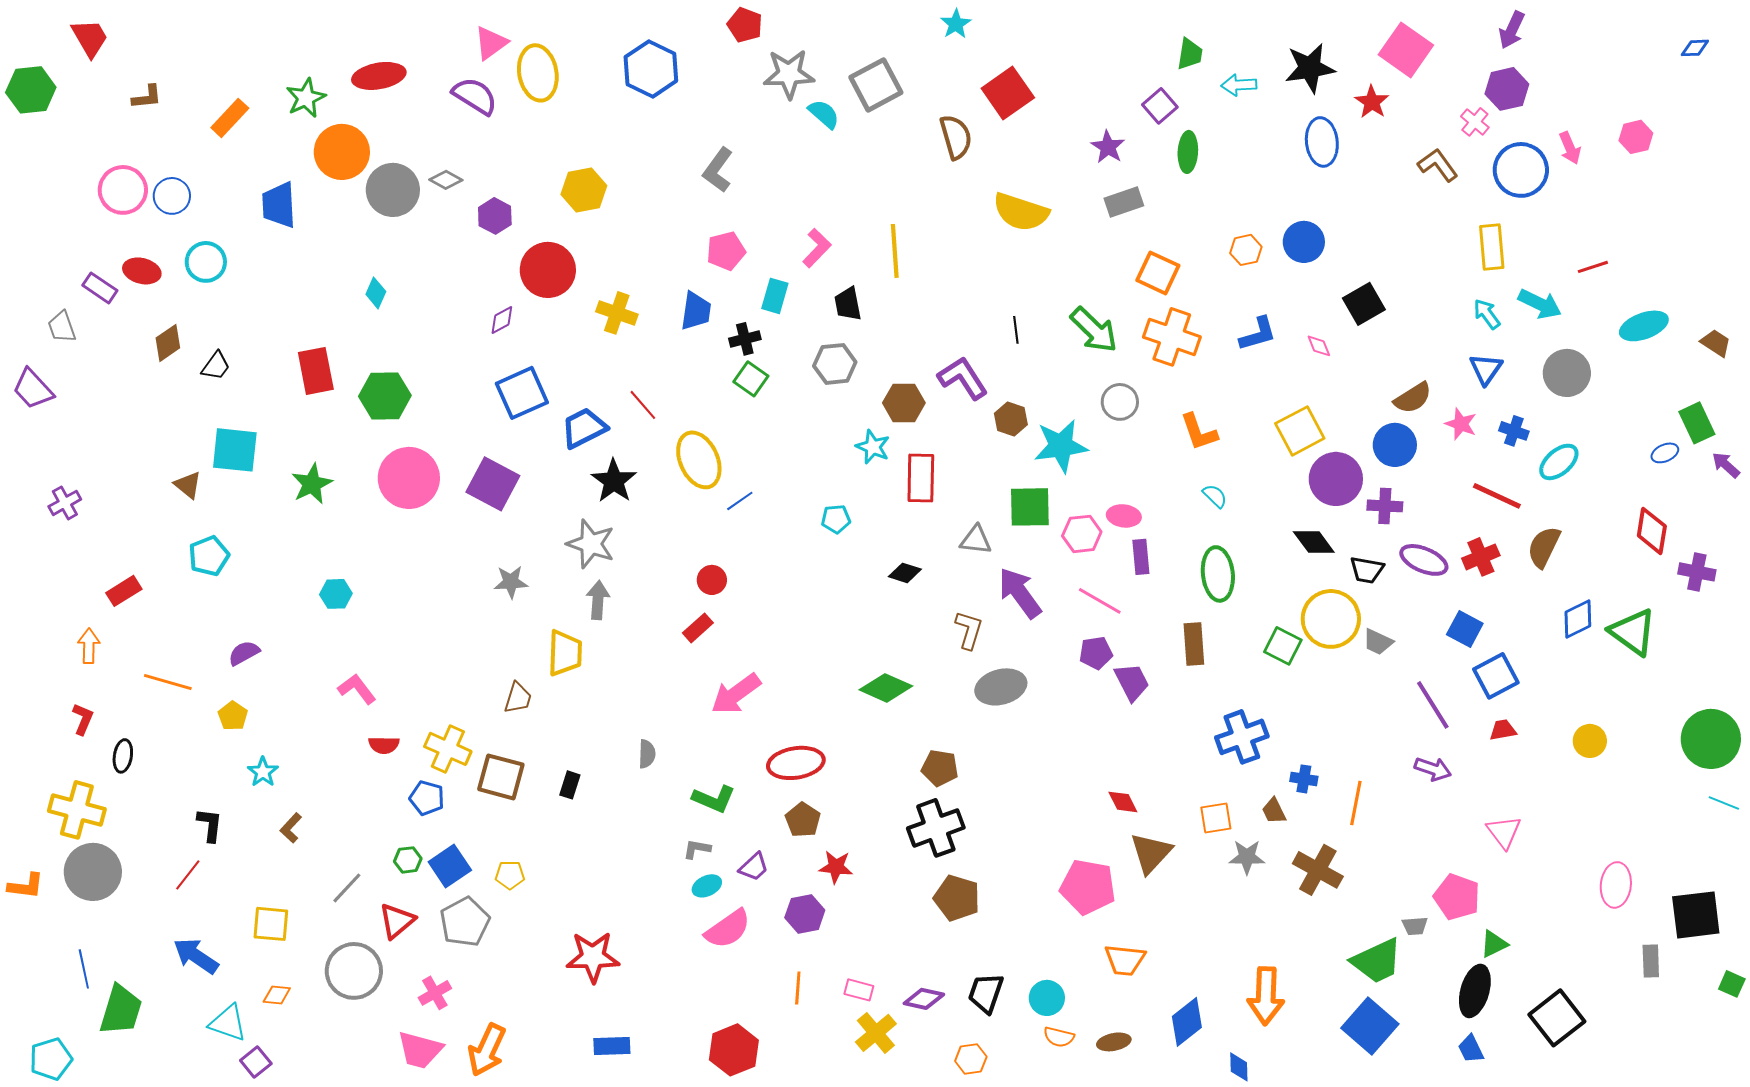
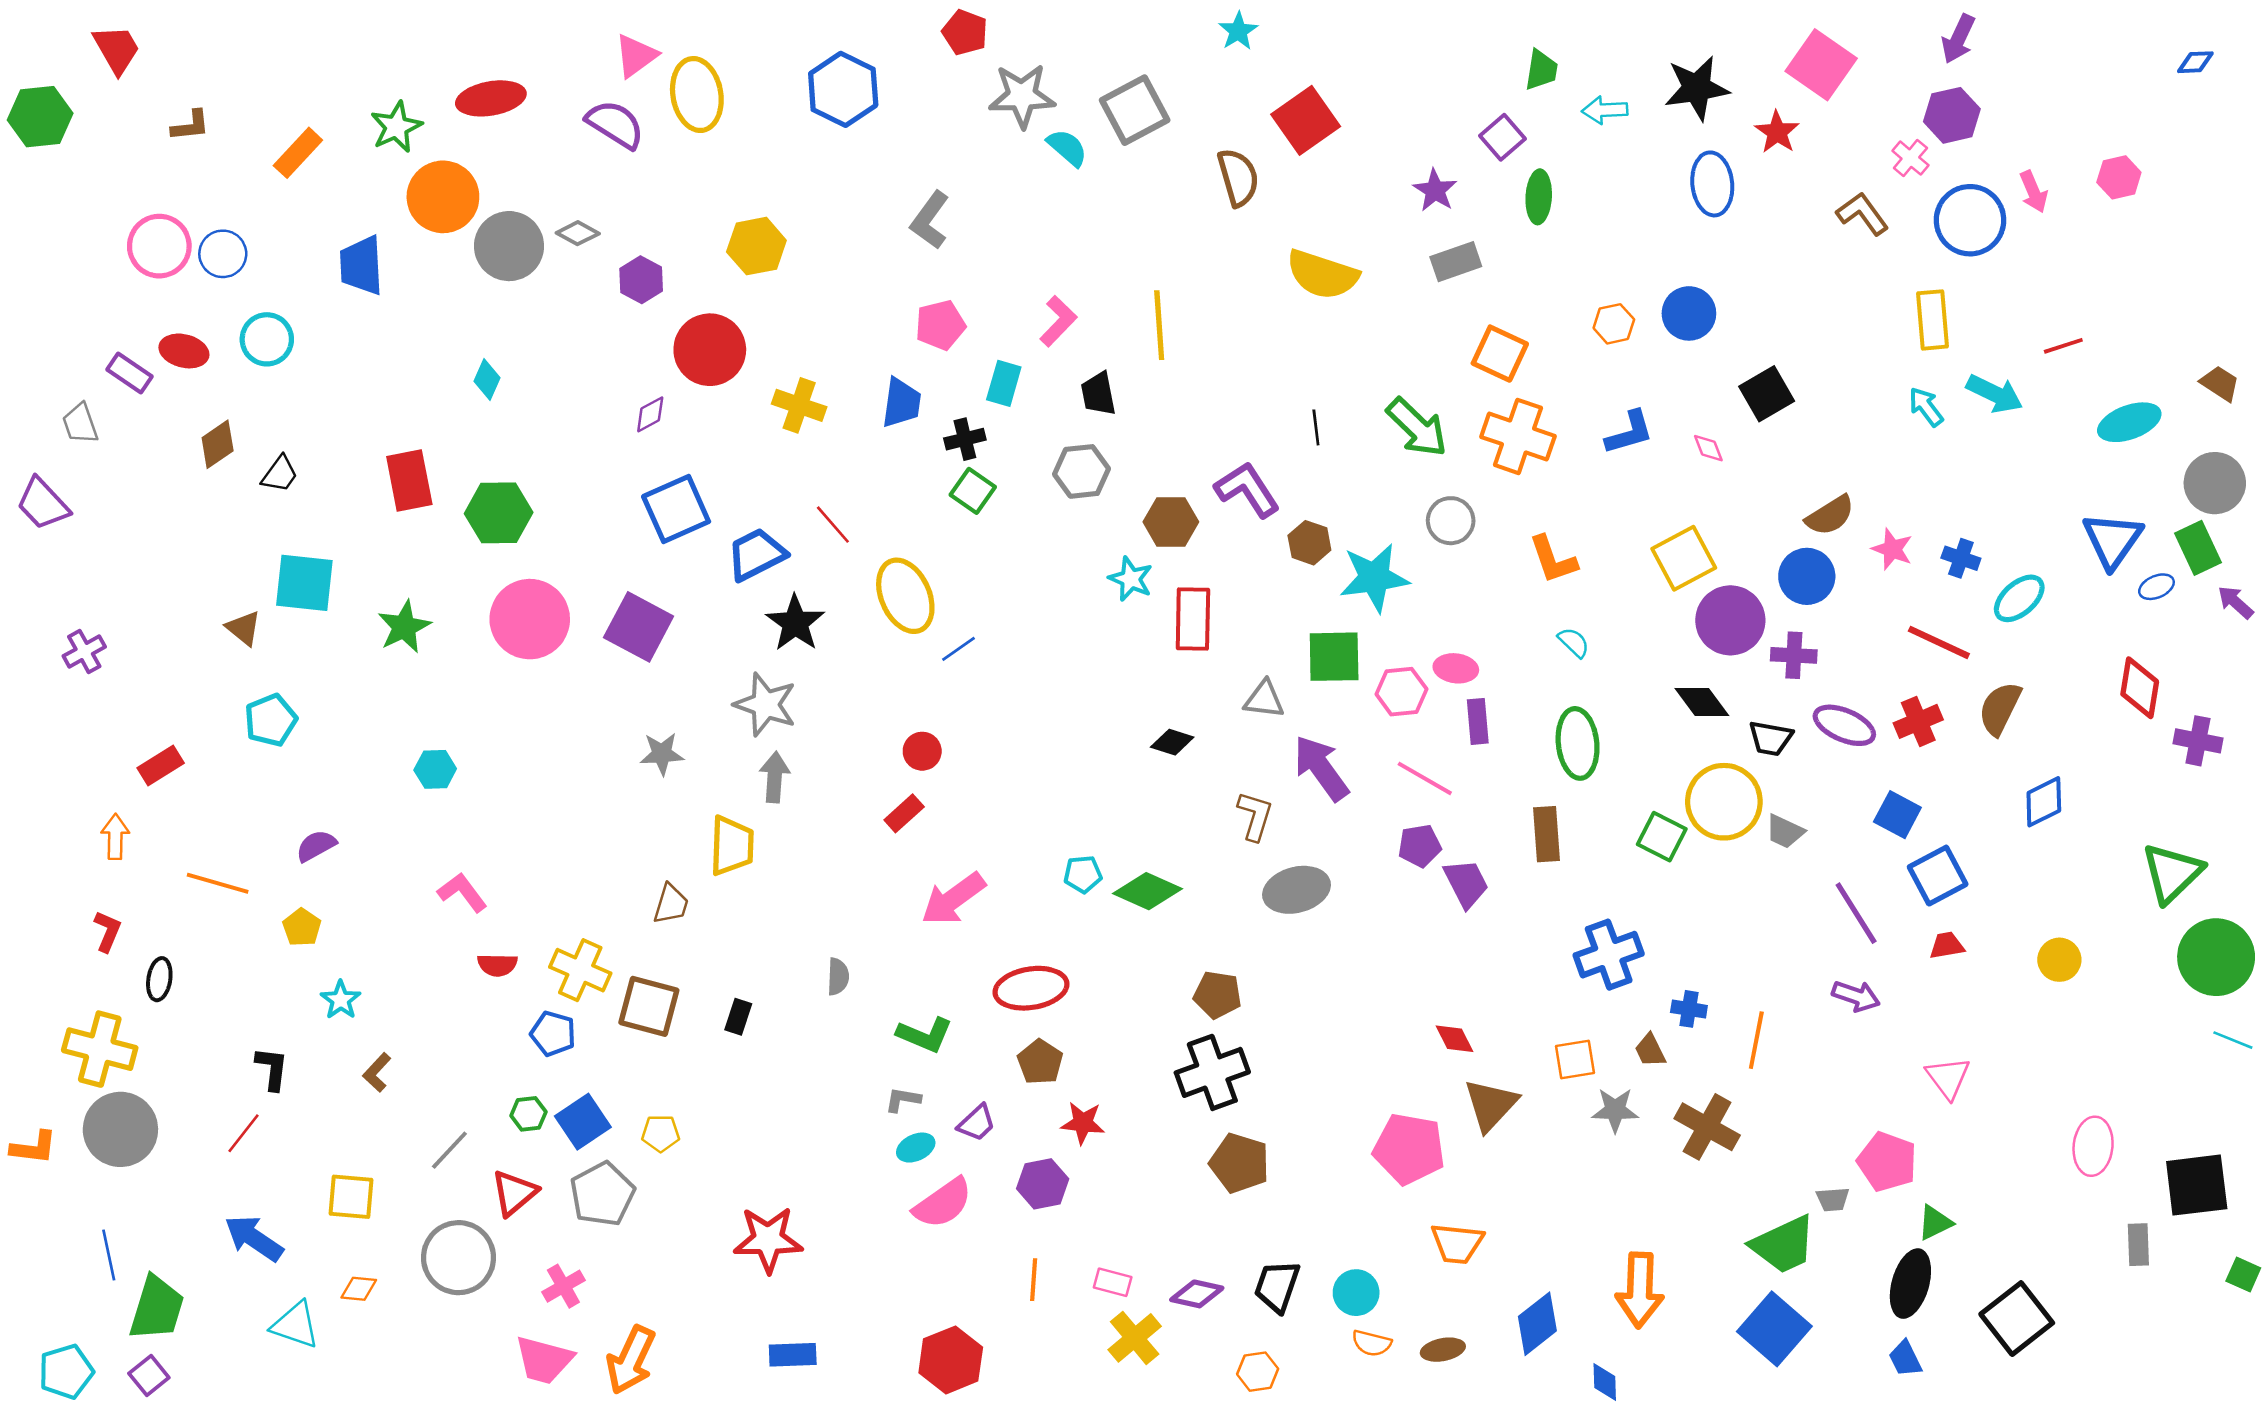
brown trapezoid: (1716, 343) -> (2220, 383), moved
blue triangle: (1486, 369) -> (2112, 540), moved, size x1.4
gray circle: (1567, 373) -> (2215, 483), moved
cyan pentagon: (836, 519) -> (1083, 874), moved
green triangle: (1633, 632) -> (2172, 873), moved, turned 40
purple square: (256, 1062) -> (149, 1375), moved

